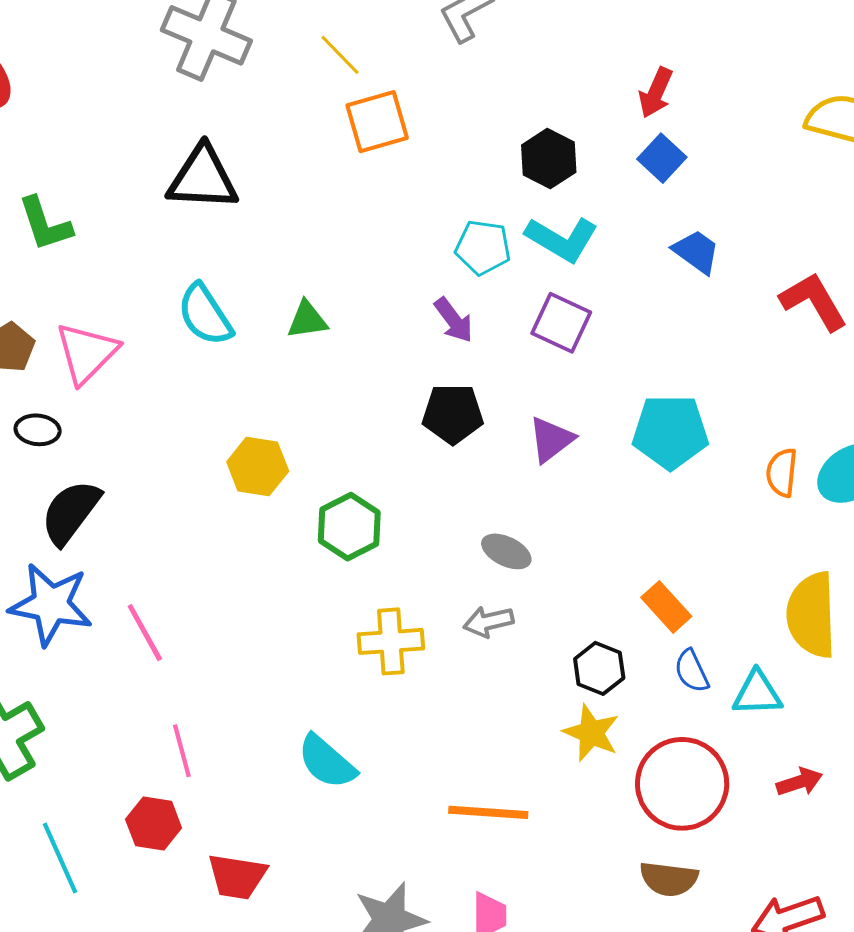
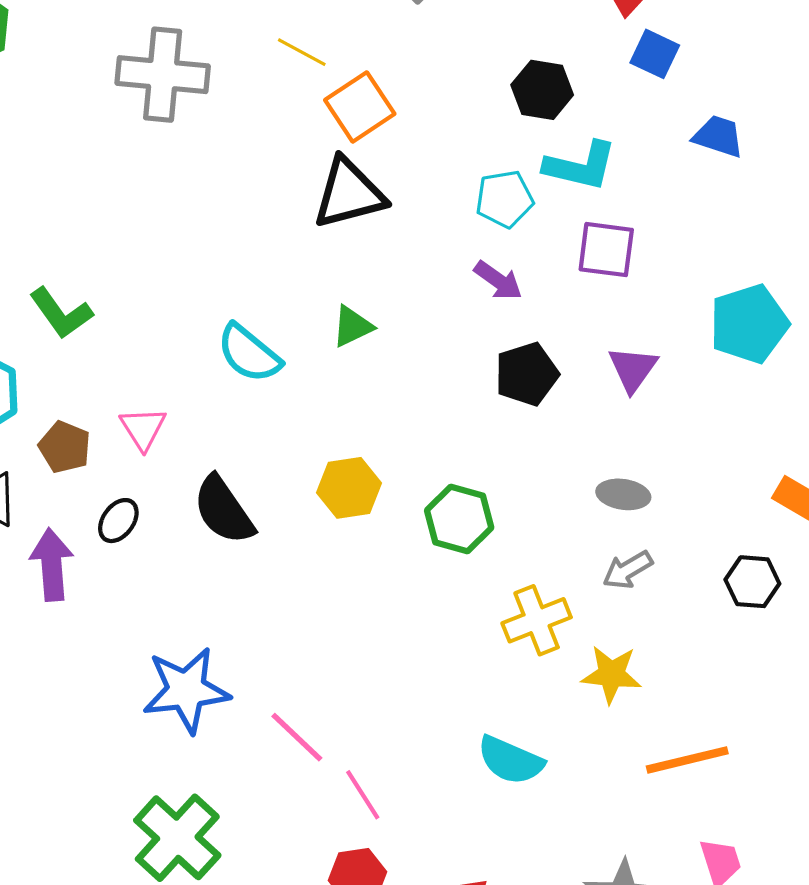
black triangle: (203, 178) -> (349, 193), moved
pink triangle: (87, 353) -> (143, 428), size x0.7
black ellipse: (38, 430) -> (118, 521), turned -42
black semicircle: (71, 512) -> (224, 510), moved, turned -54
pink line: (145, 633) -> (297, 737), moved
yellow star: (591, 733) -> (611, 674), moved

